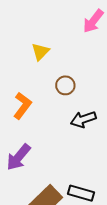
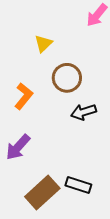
brown circle: (65, 85) -> (67, 78), size x1.5

